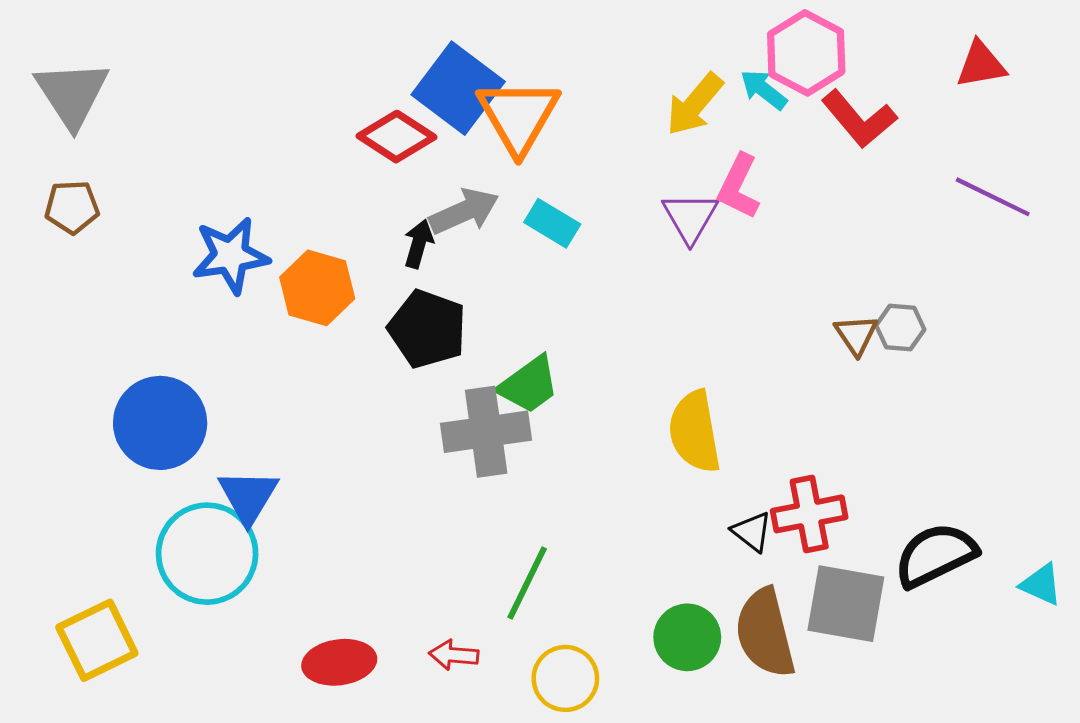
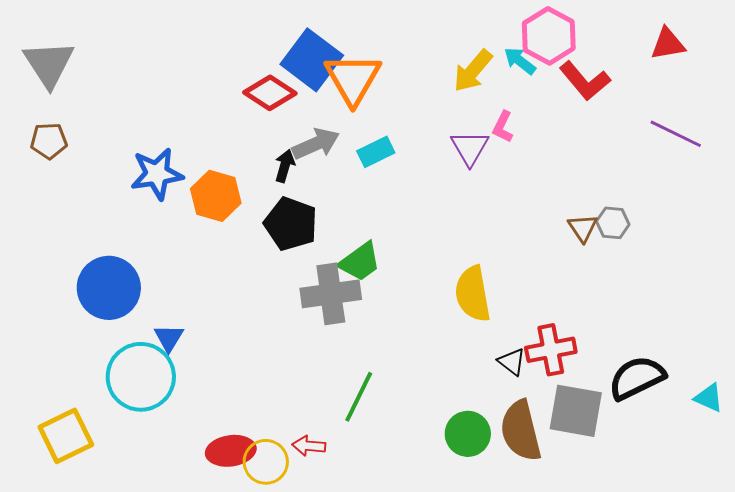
pink L-shape: (739, 186) -> (503, 127), size x0.7
cyan rectangle: (552, 223) -> (376, 152), turned -57
blue triangle: (248, 496) -> (169, 338), size x0.7
yellow circle: (565, 678) -> (266, 462), moved

